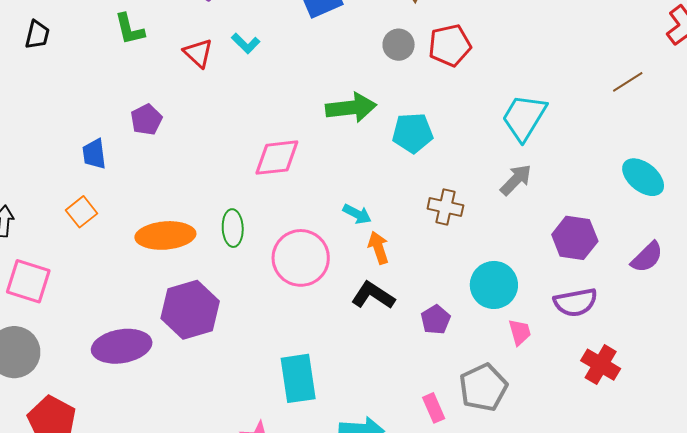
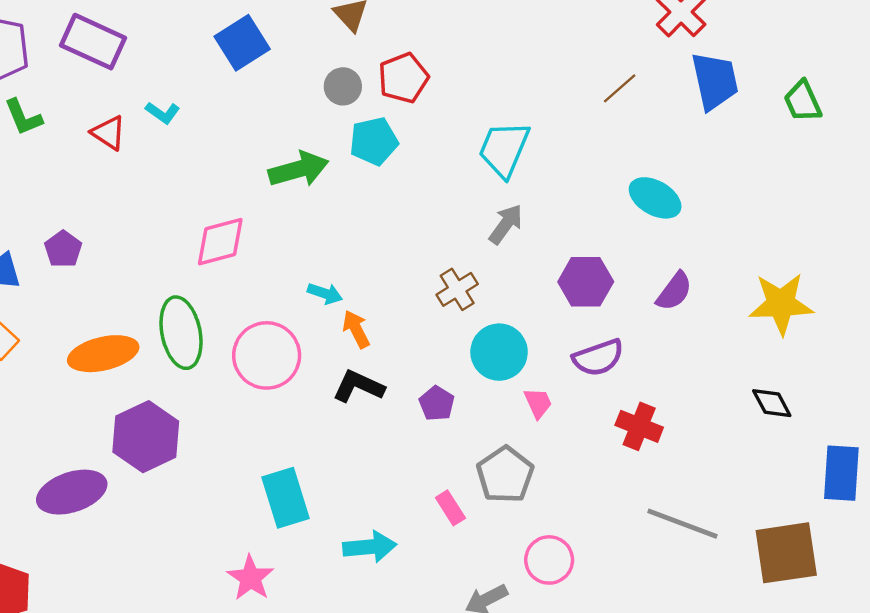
purple pentagon: (146, 120) -> (63, 249), moved
cyan pentagon: (413, 133) -> (374, 141), moved
brown cross: (445, 207) -> (457, 289), moved, turned -36
green ellipse: (233, 228) -> (181, 333), size x1.6

